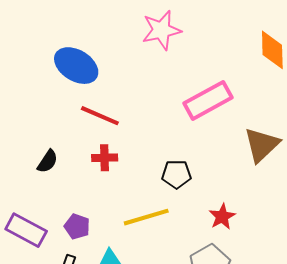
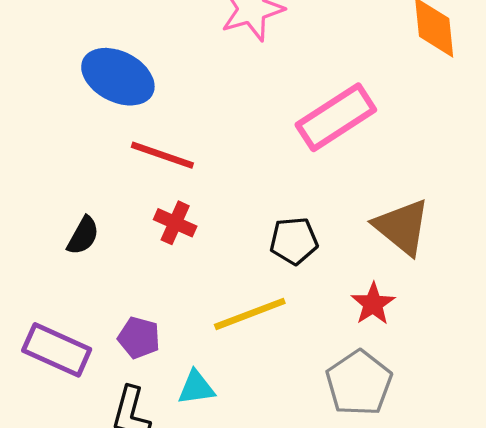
brown triangle: (262, 145) -> (402, 227), moved, turned -33
red cross: (105, 158) -> (175, 223), turned 30

